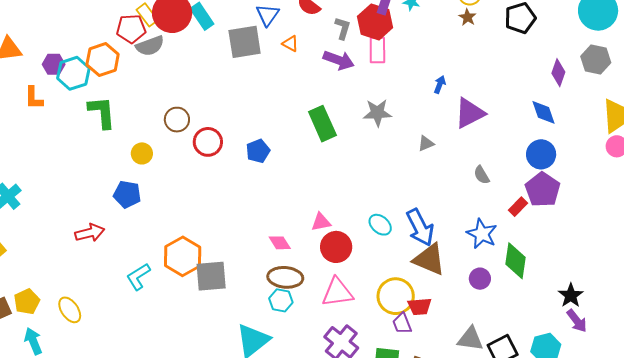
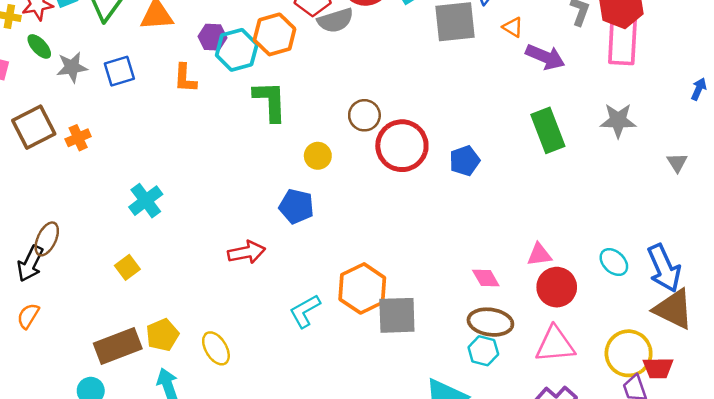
pink rectangle: (377, 50) -> (622, 41), size x1.4
purple arrow: (339, 60) -> (545, 57), moved
red circle: (208, 142) -> (402, 146), size x1.4
gray triangle: (426, 143) -> (677, 163), turned -42

